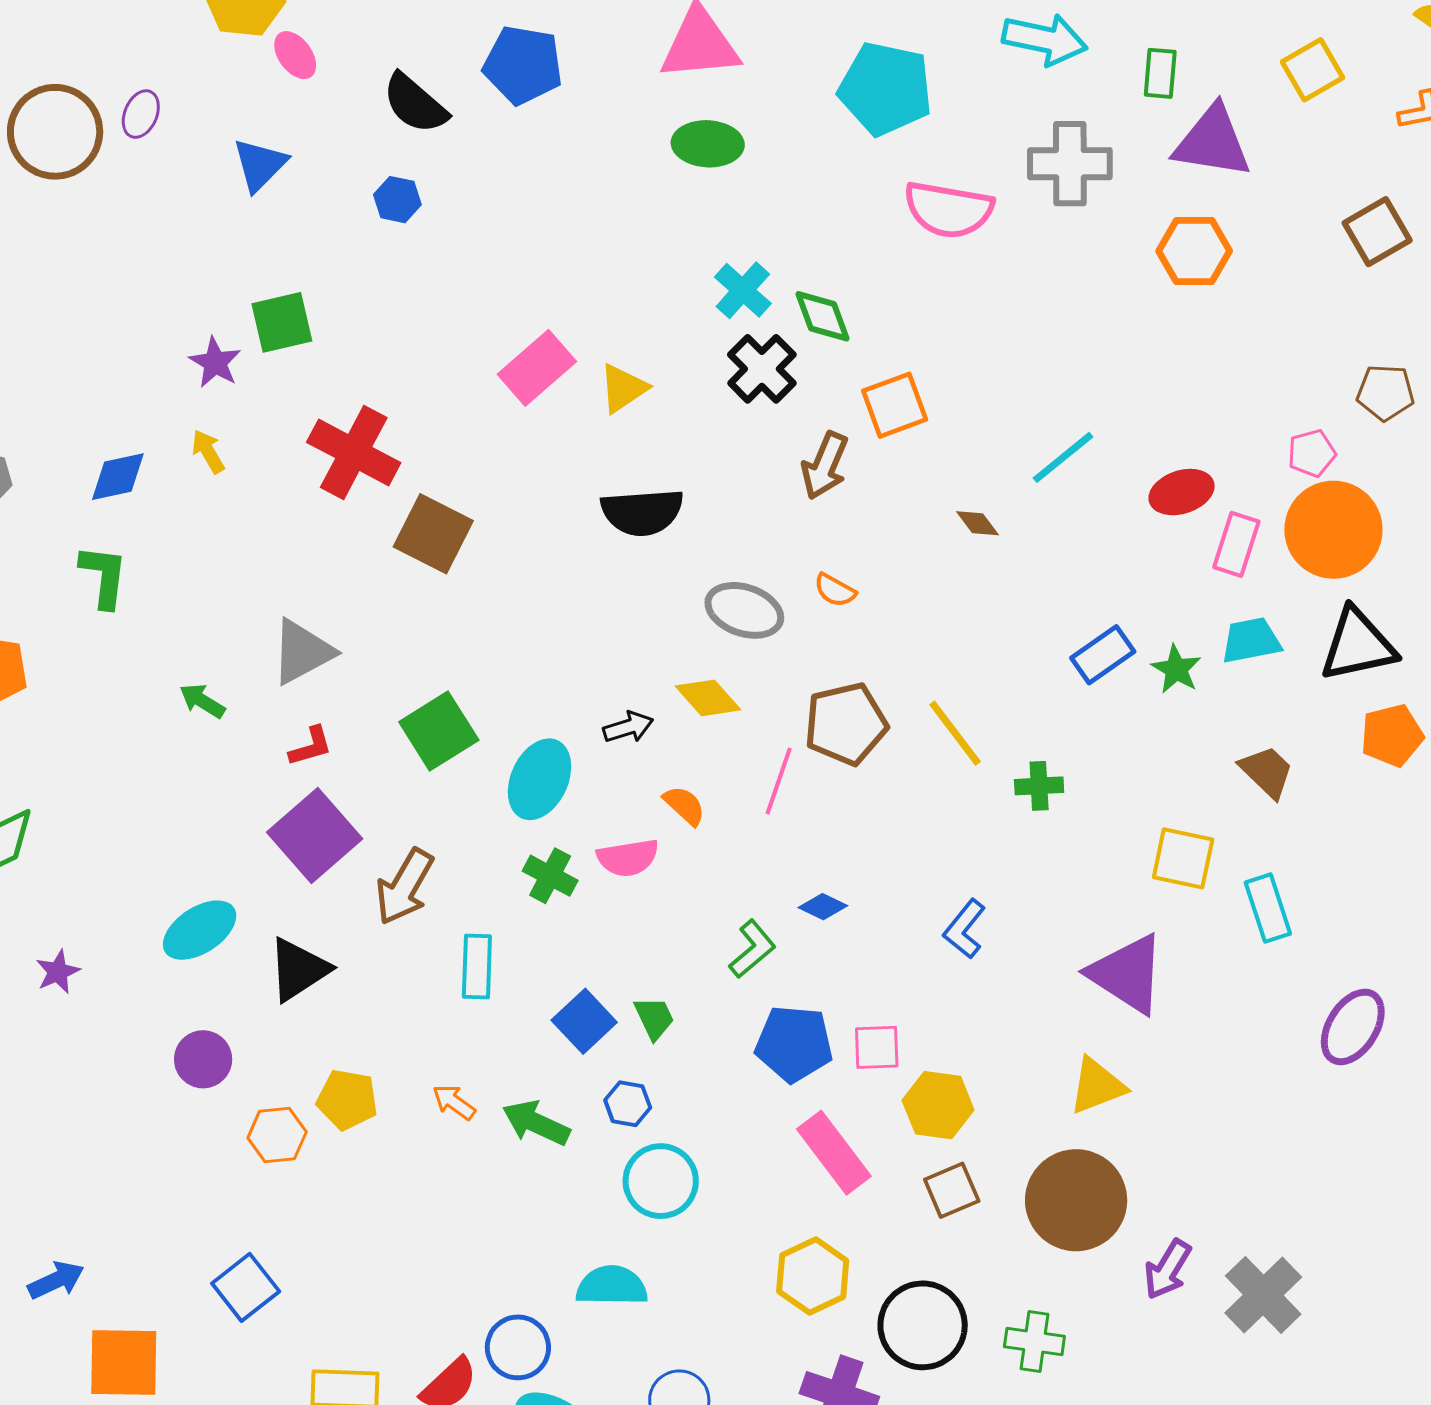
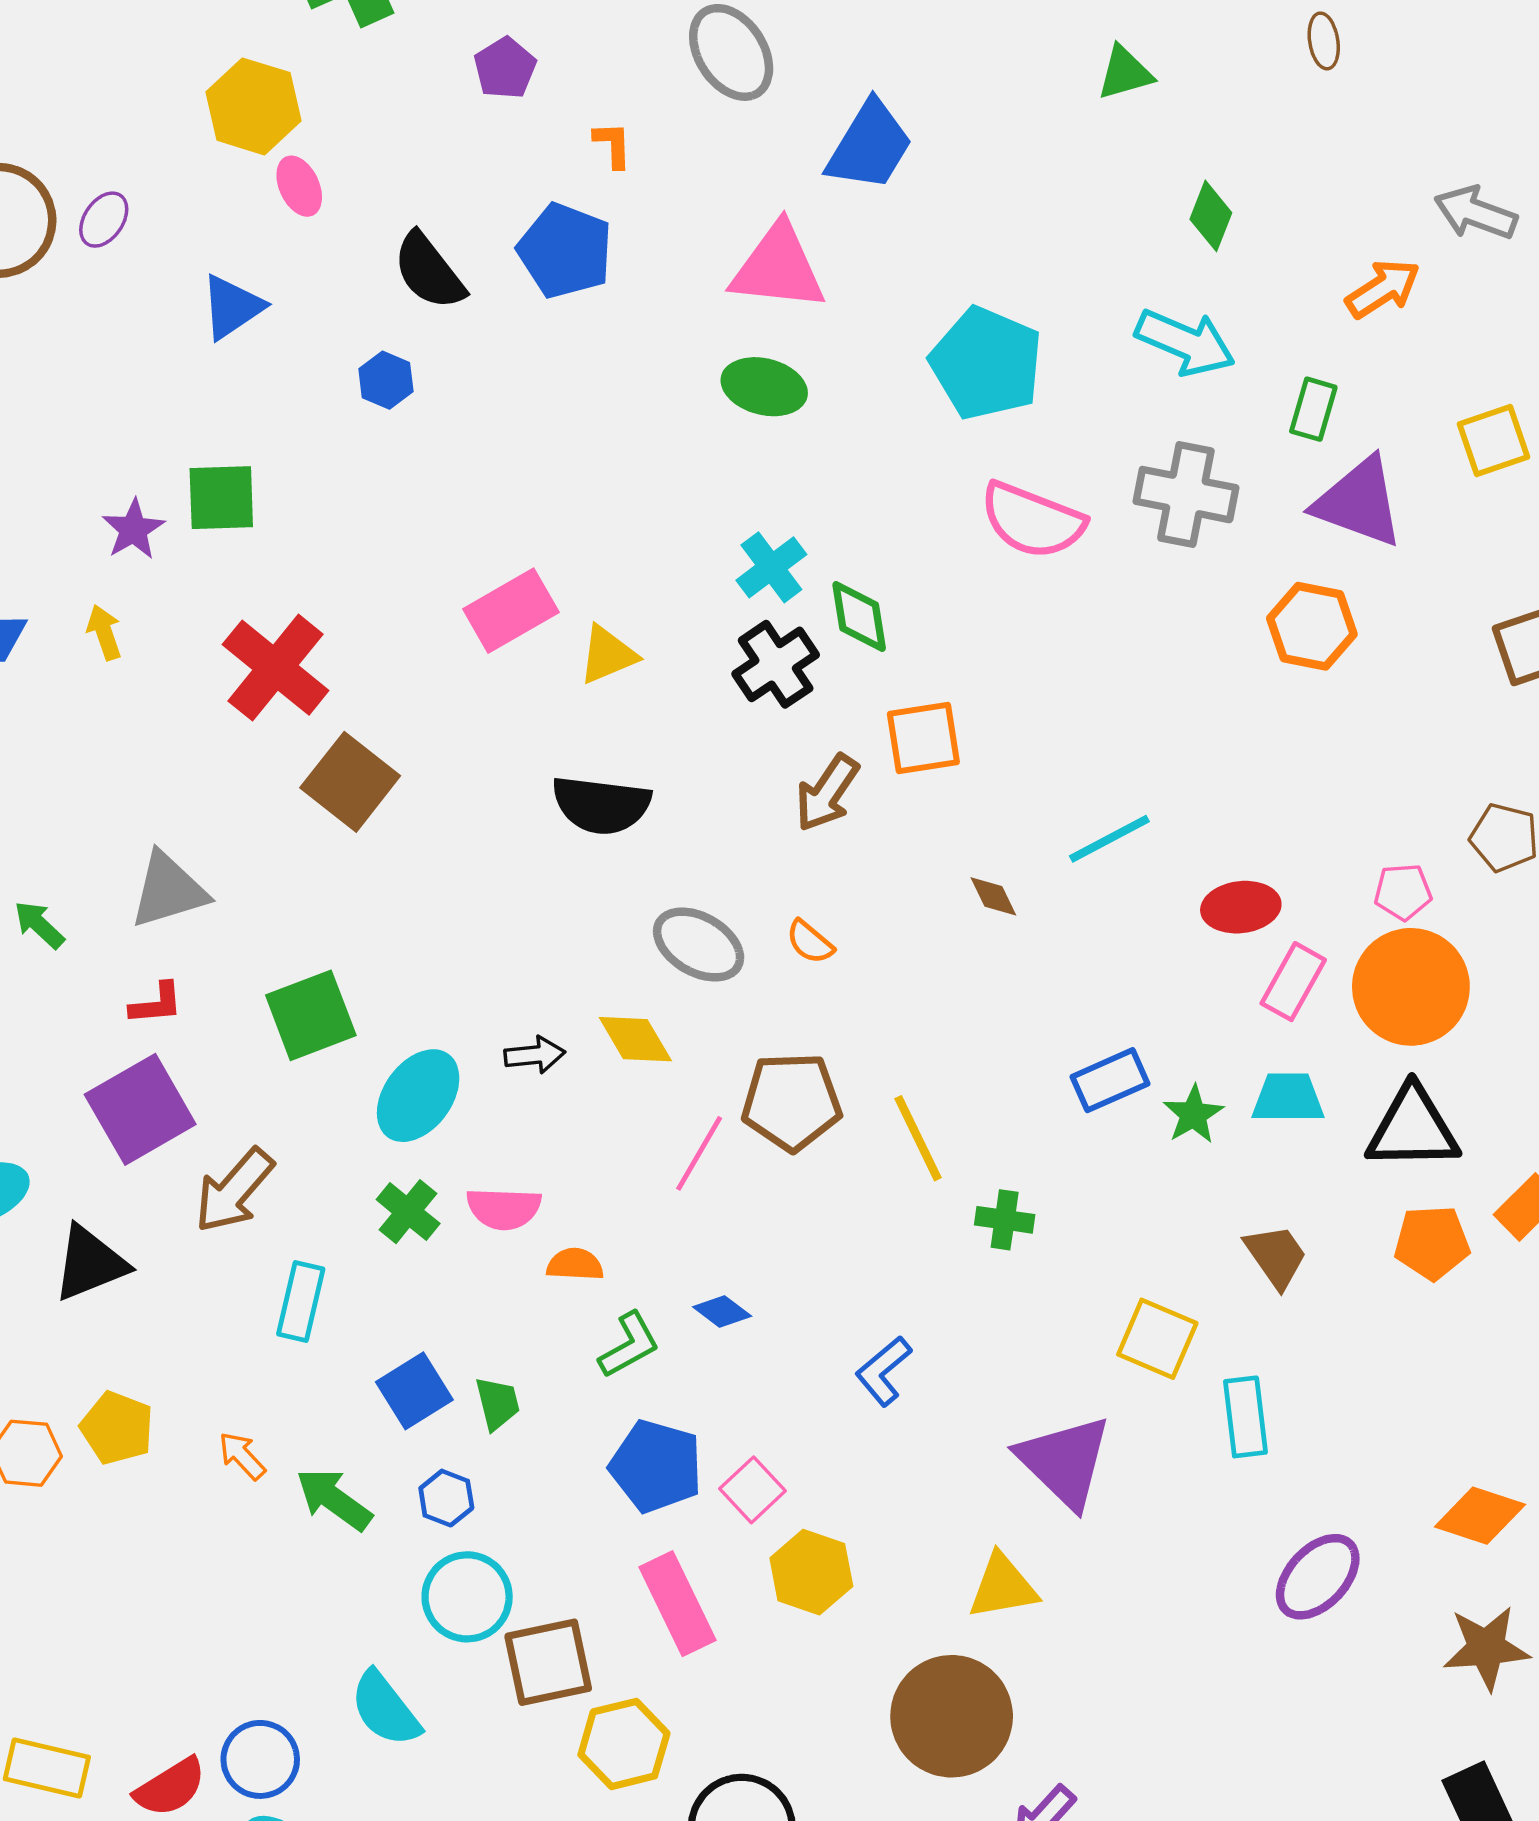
orange semicircle: (684, 805) -> (575, 1264), moved, turned -51
pink square: (877, 1047) -> (753, 1490), turned 38
brown square: (952, 1190) -> (548, 1662), moved, size x1.4
cyan semicircle: (612, 1286) -> (385, 1709), turned -140

